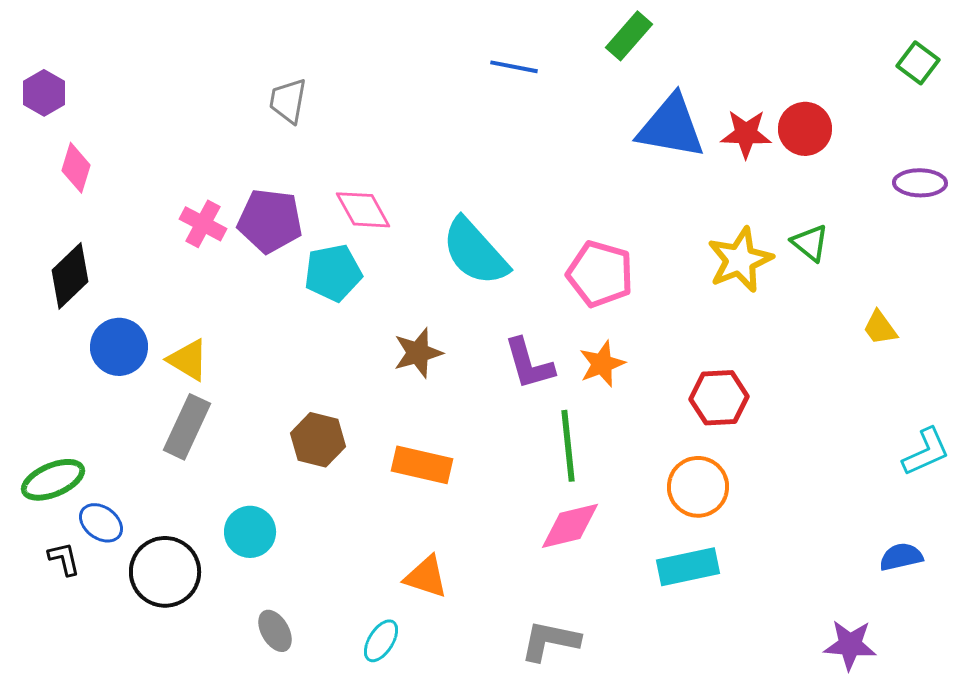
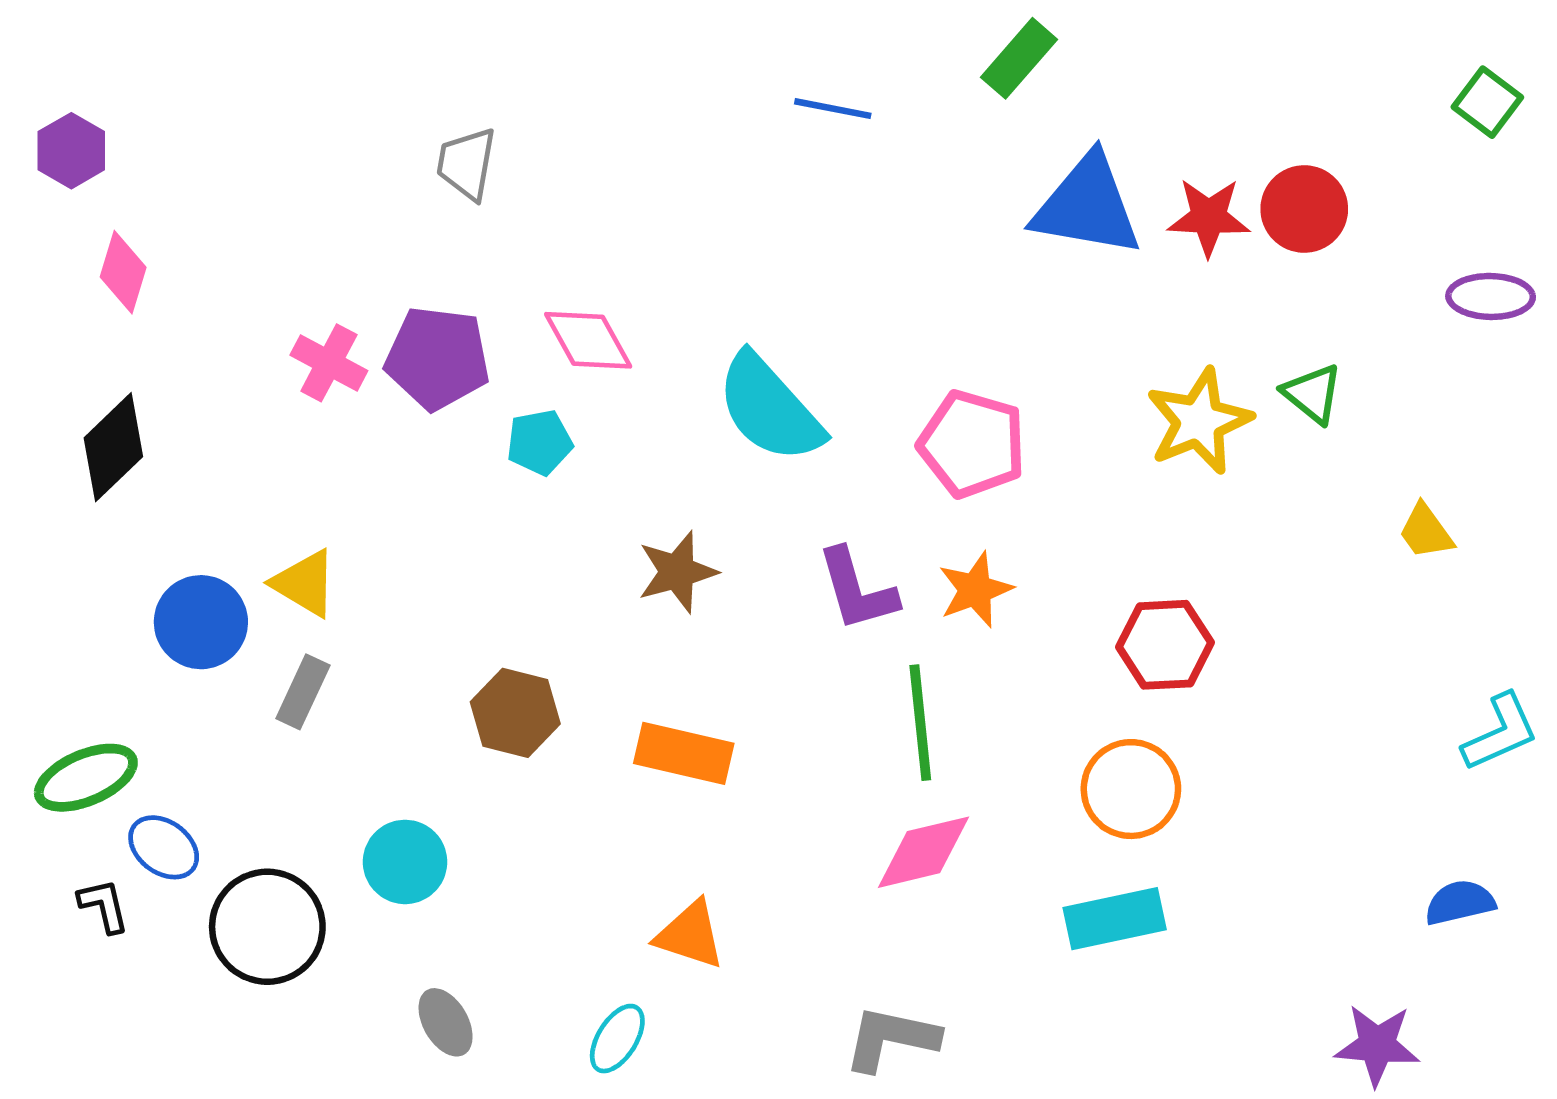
cyan pentagon: (333, 273) -> (540, 442), size x0.7
blue circle: (119, 347) -> (201, 622), moved
gray rectangle: (187, 427) -> (303, 692), size x0.7

